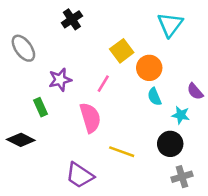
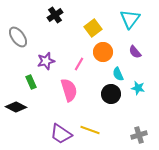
yellow square: (122, 51) -> (93, 28), moved
orange circle: (149, 68) -> (103, 52), moved
purple semicircle: (195, 91) -> (135, 52), moved
black circle: (170, 144) -> (111, 94), moved
yellow line: (122, 152) -> (90, 130), moved

